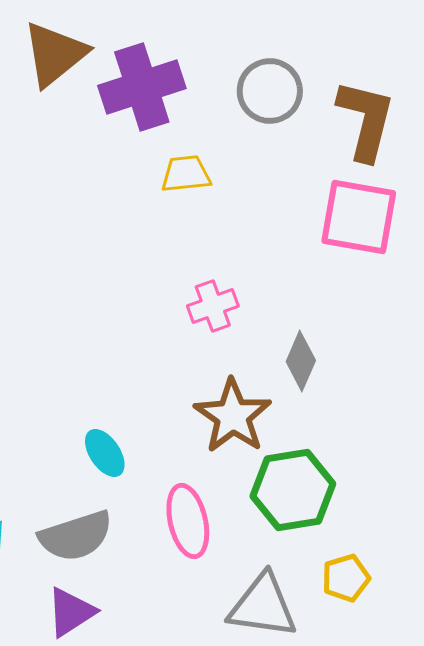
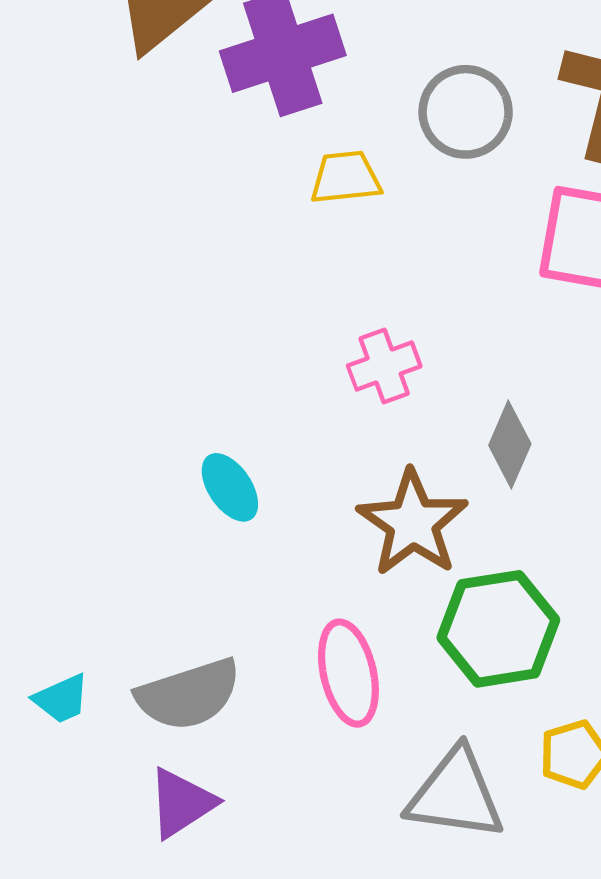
gray circle: (270, 91) -> (466, 112), moved
cyan ellipse: (105, 453) -> (230, 487), moved

